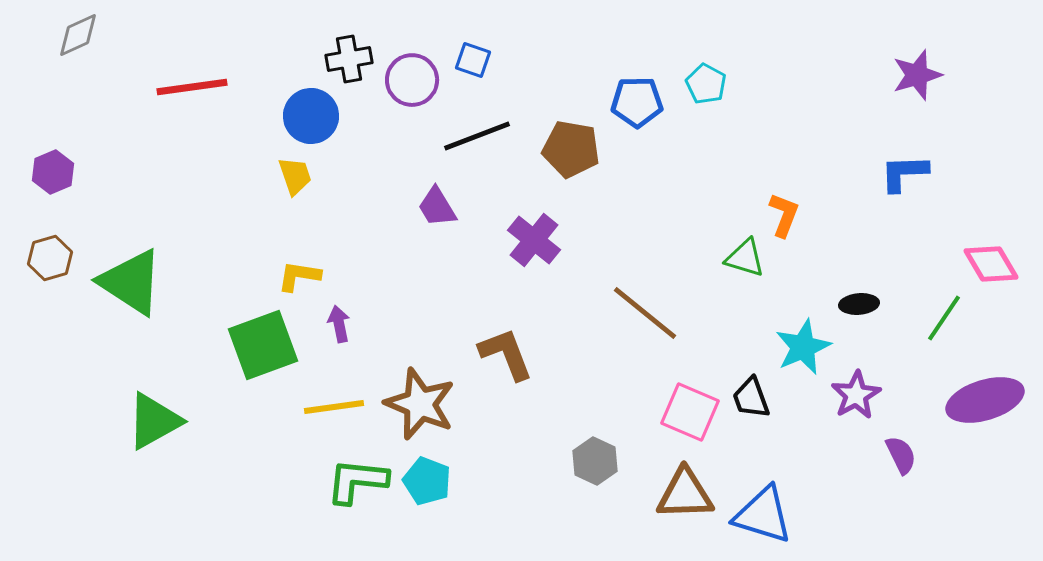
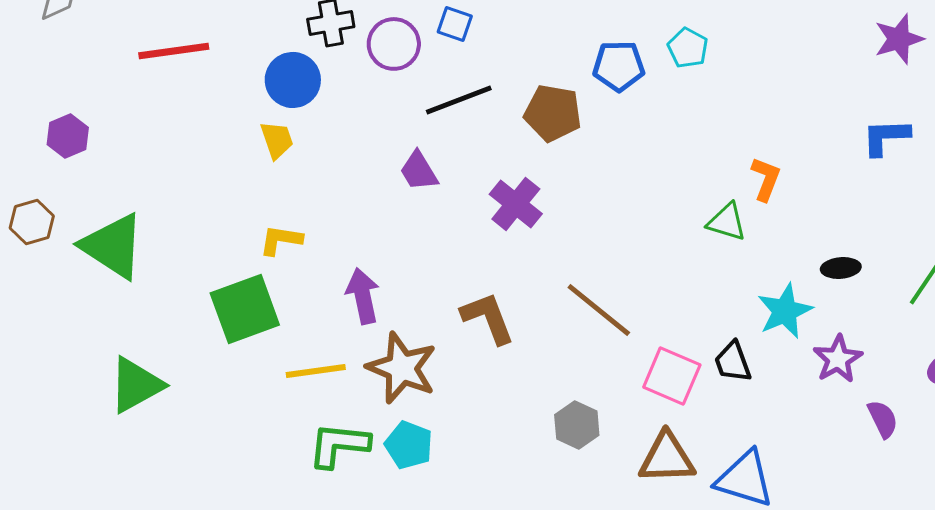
purple hexagon: (53, 172) -> (68, 136), moved
brown line: (645, 313) -> (599, 310), moved
purple arrow: (339, 324) -> (363, 296), moved, size x1.5

